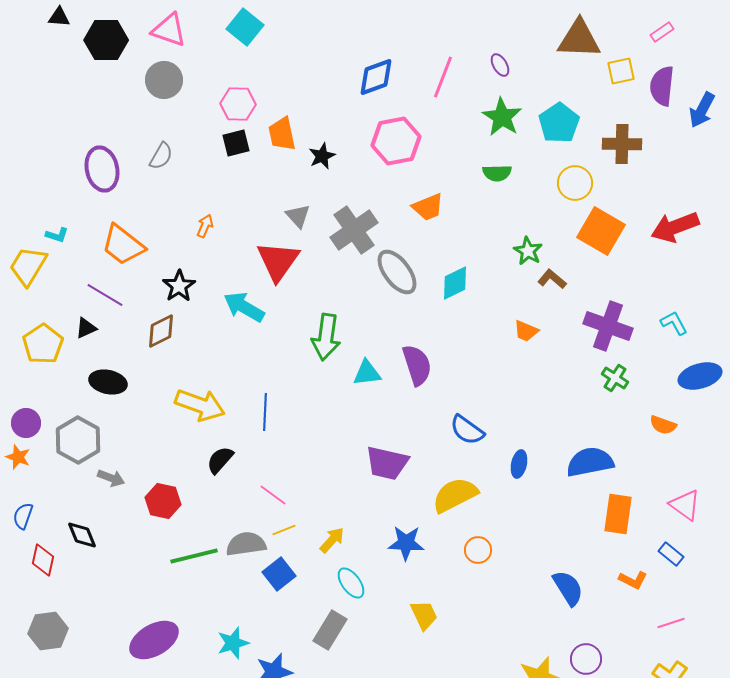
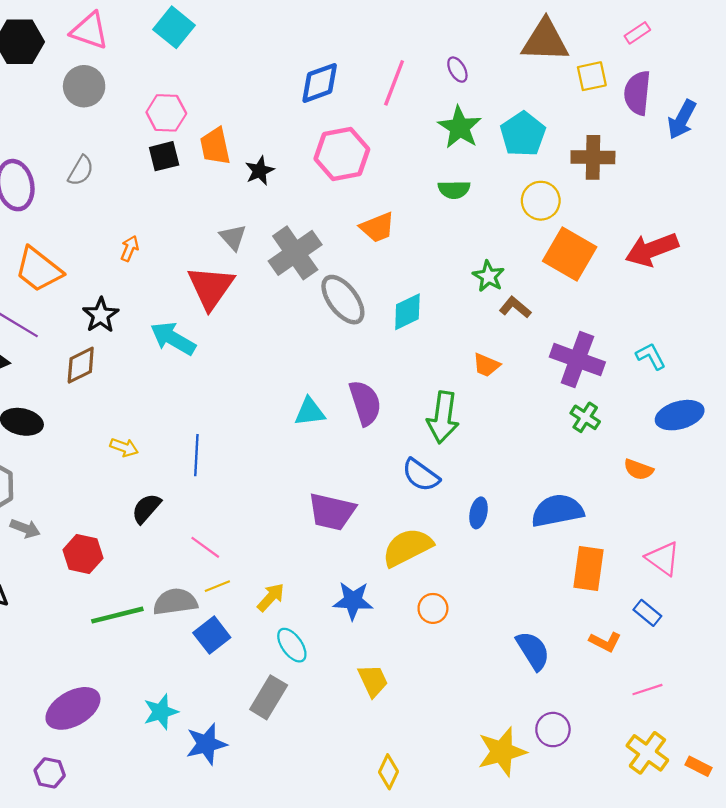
green arrow: (326, 337) -> (443, 417), moved
yellow arrow: (200, 405) -> (124, 447), size x0.5

